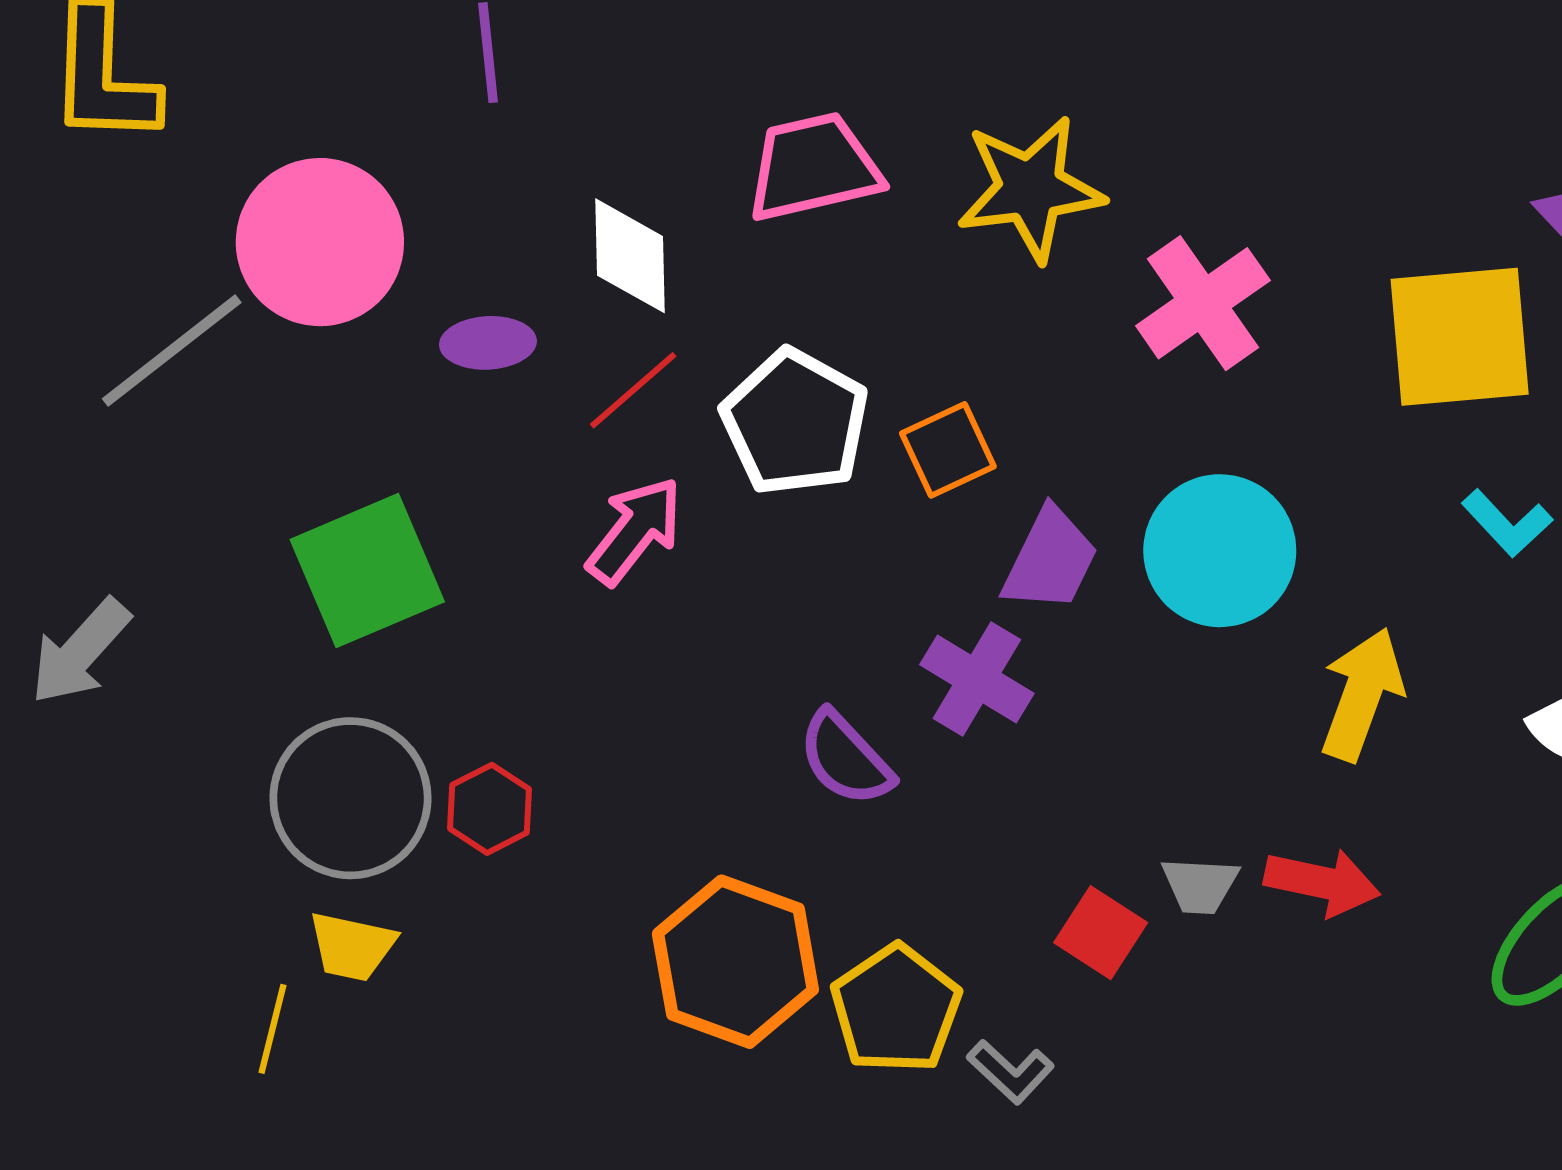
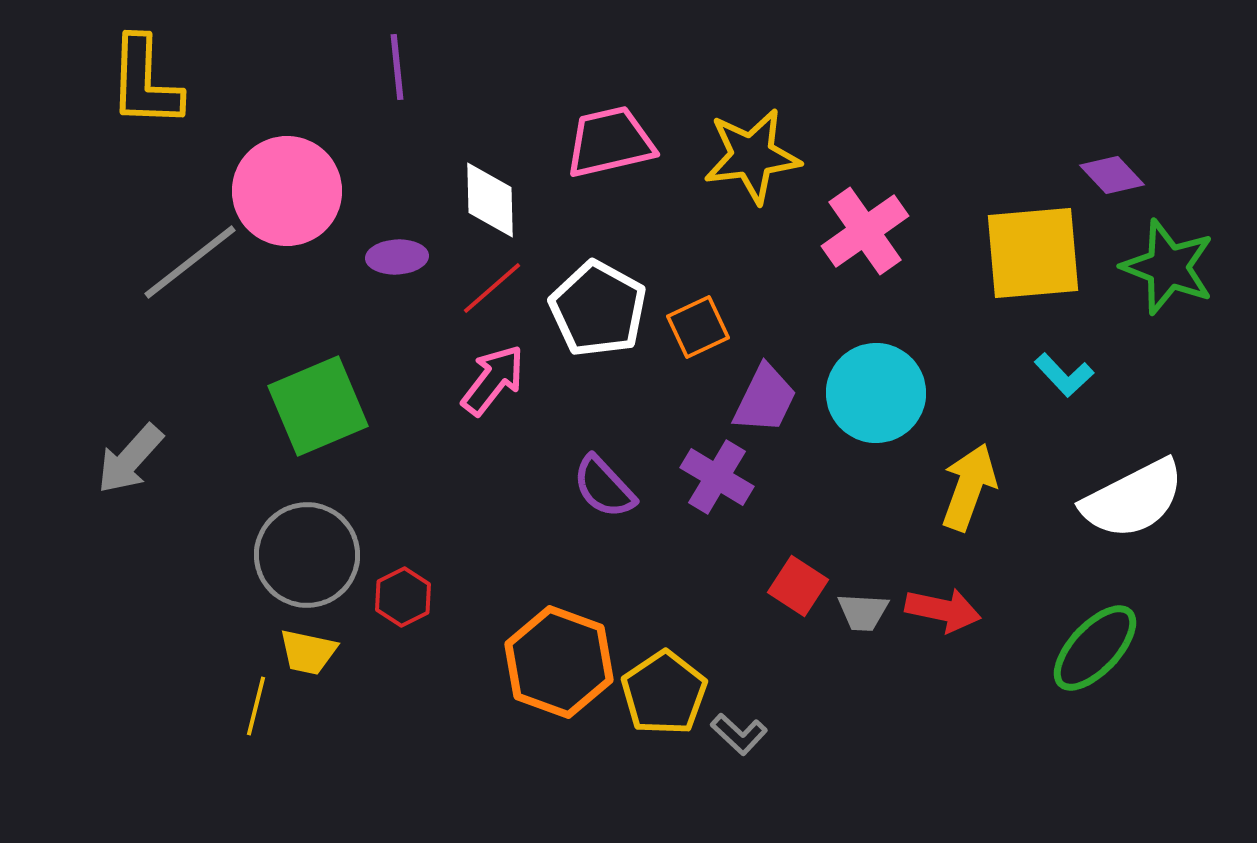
purple semicircle: (845, 758) -> (604, 487), moved
red hexagon: (489, 809) -> (403, 597), moved
red square: (1101, 933) -> (798, 586), moved

